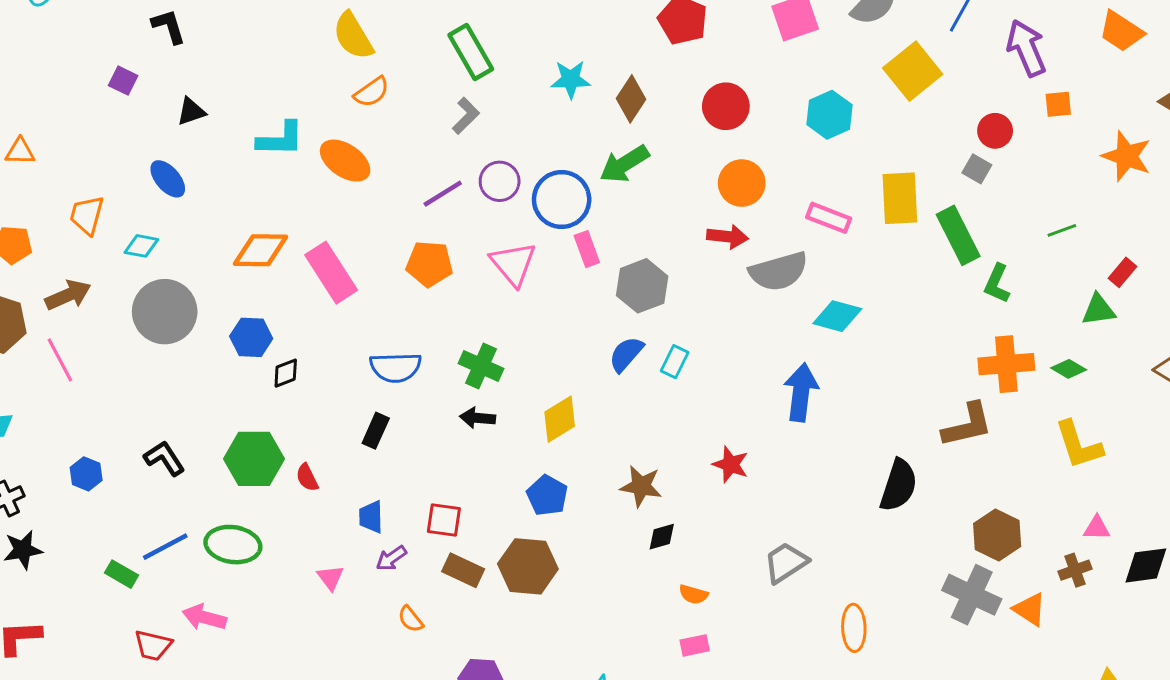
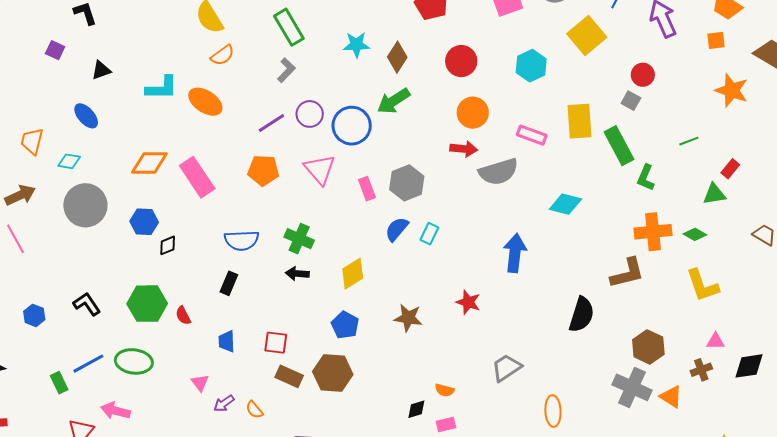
orange square: (1058, 104) -> (716, 40), moved
pink rectangle: (587, 249) -> (367, 189), moved
cyan diamond: (837, 316) -> (565, 204), moved
black diamond: (662, 537) -> (416, 409), moved
purple arrow: (391, 558) -> (224, 403), moved
green rectangle: (121, 574) -> (59, 383), turned 35

